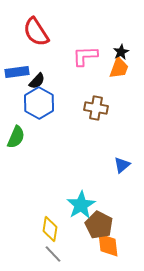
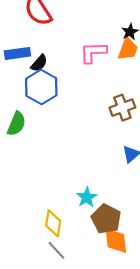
pink L-shape: (85, 56) -> (93, 52), moved
brown cross: (96, 108) -> (122, 108), moved, turned -30
cyan star: (81, 205) -> (87, 197), size x0.7

